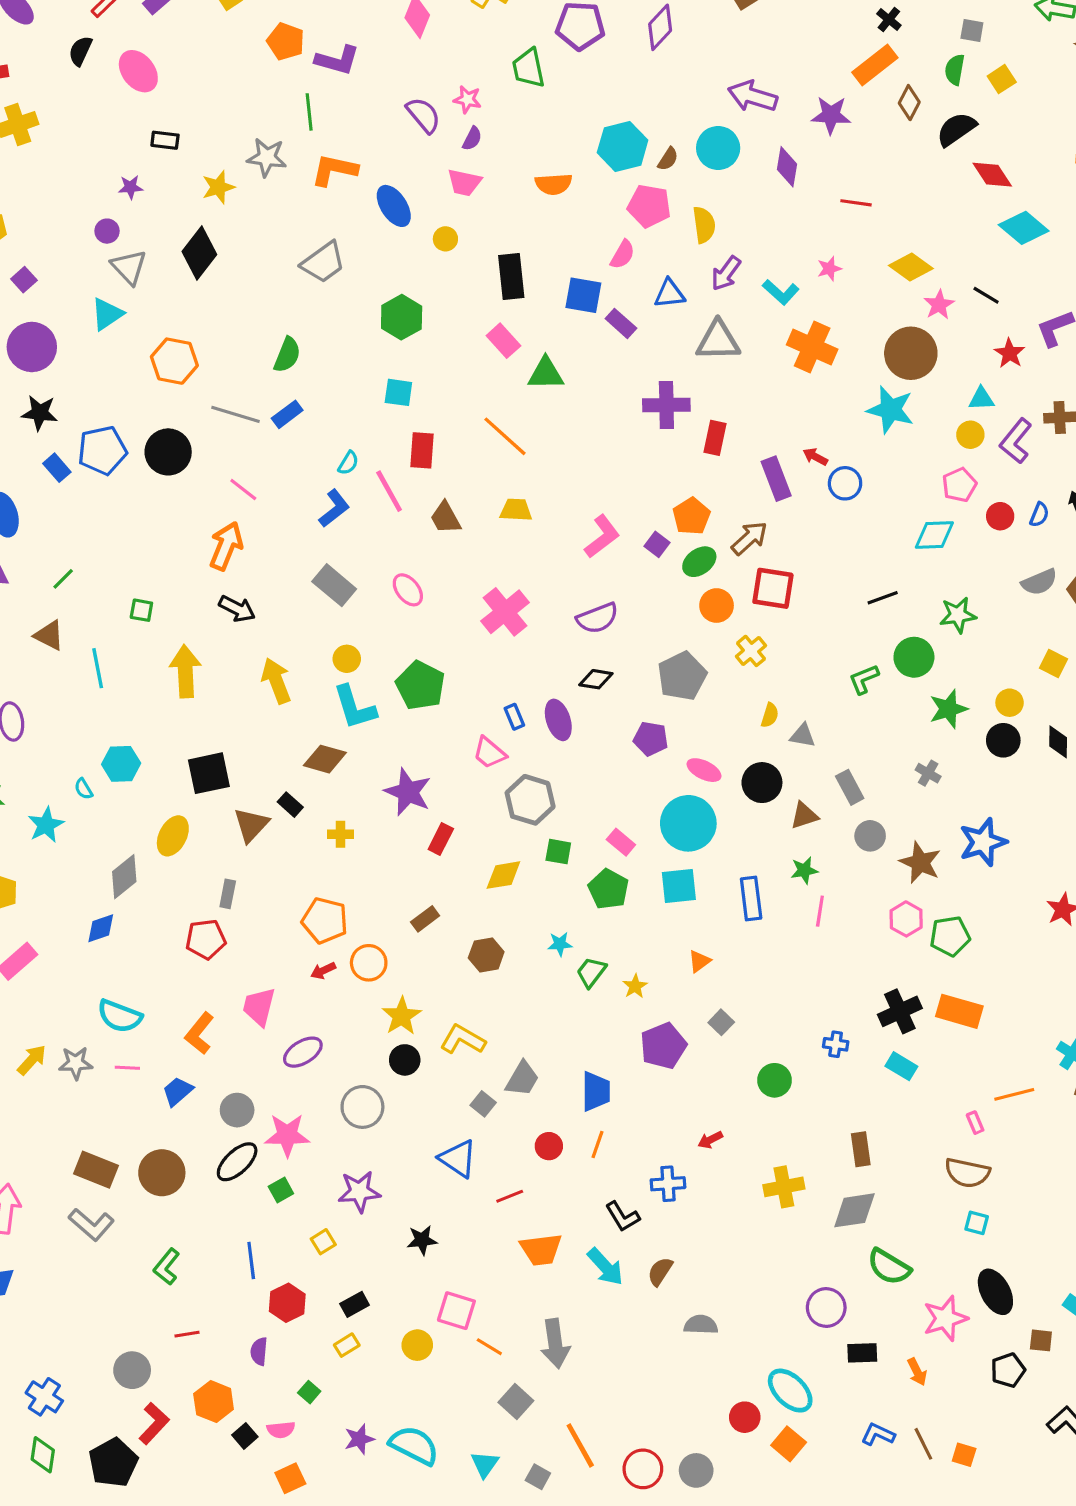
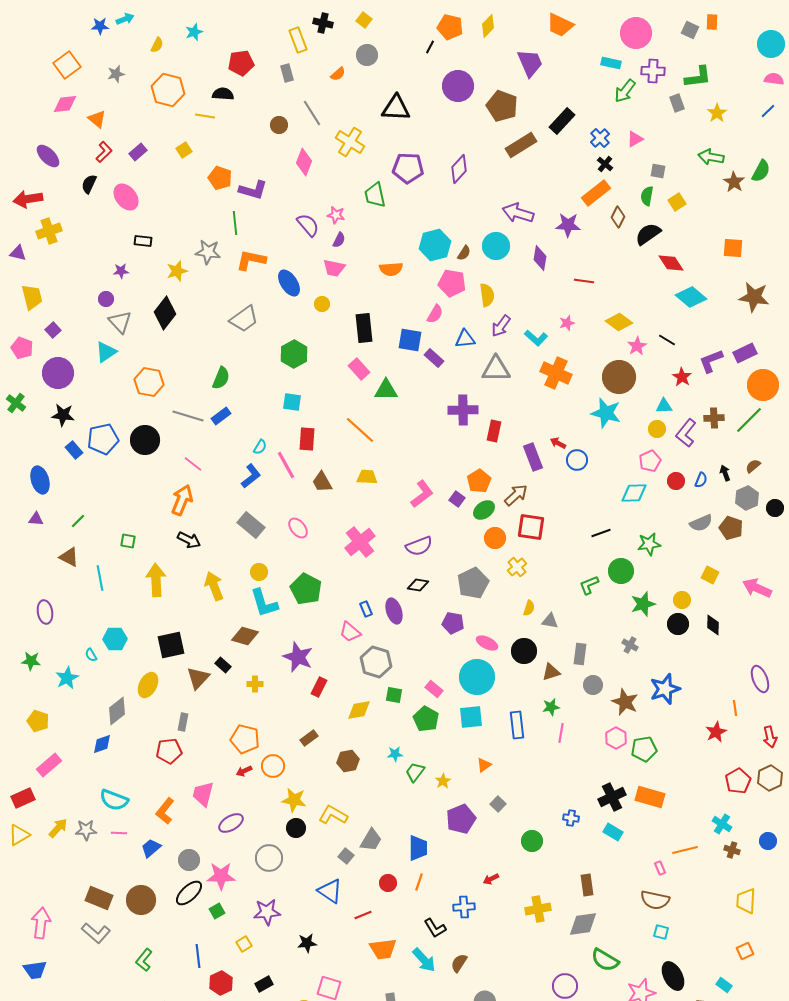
gray rectangle: (850, 787) -> (580, 654), turned 35
yellow star: (402, 1016) -> (294, 800), turned -30

